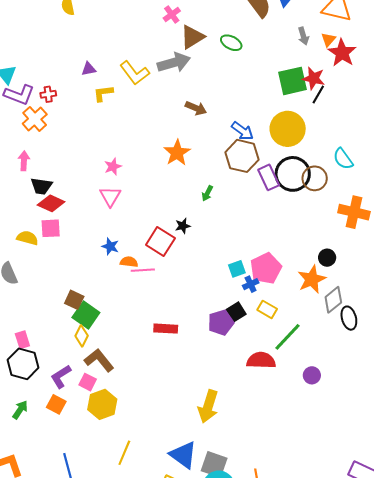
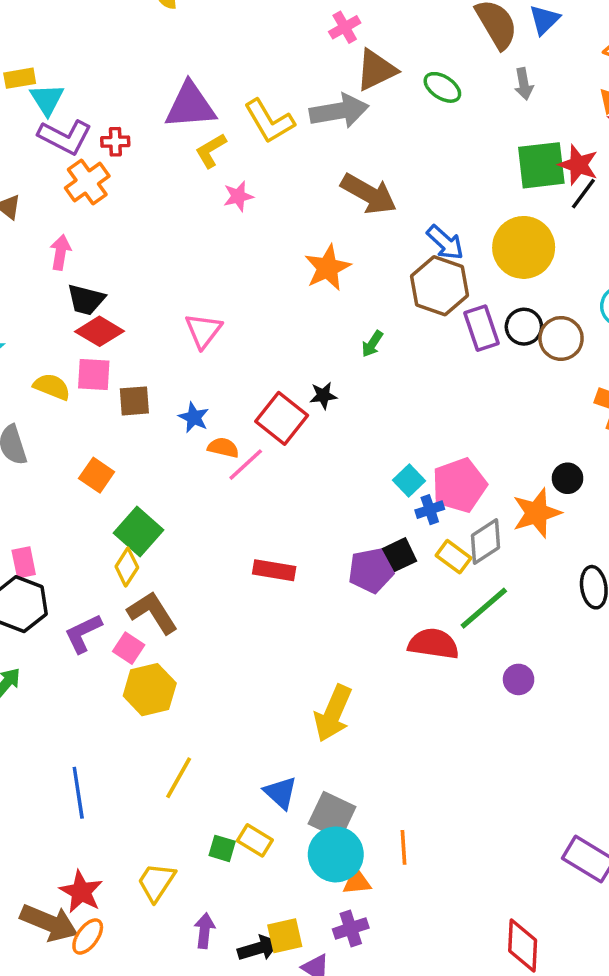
gray arrow: (303, 36) -> (524, 84), moved
purple triangle: (89, 69) -> (190, 106), size x2.0
yellow L-shape: (103, 93) -> (211, 151), turned -30
brown arrow: (196, 108) -> (369, 194), size x1.5
pink star: (113, 166) -> (238, 196), moved
black circle: (293, 174) -> (524, 327), size x0.6
cyan square: (237, 269) -> (409, 481), turned -30
pink line: (143, 270) -> (246, 465), turned -45
brown square: (74, 300) -> (134, 401), moved, turned -36
gray diamond: (333, 300) -> (485, 541), moved
orange square: (56, 404) -> (97, 475), moved
blue triangle: (183, 455) -> (280, 793), size x0.7

